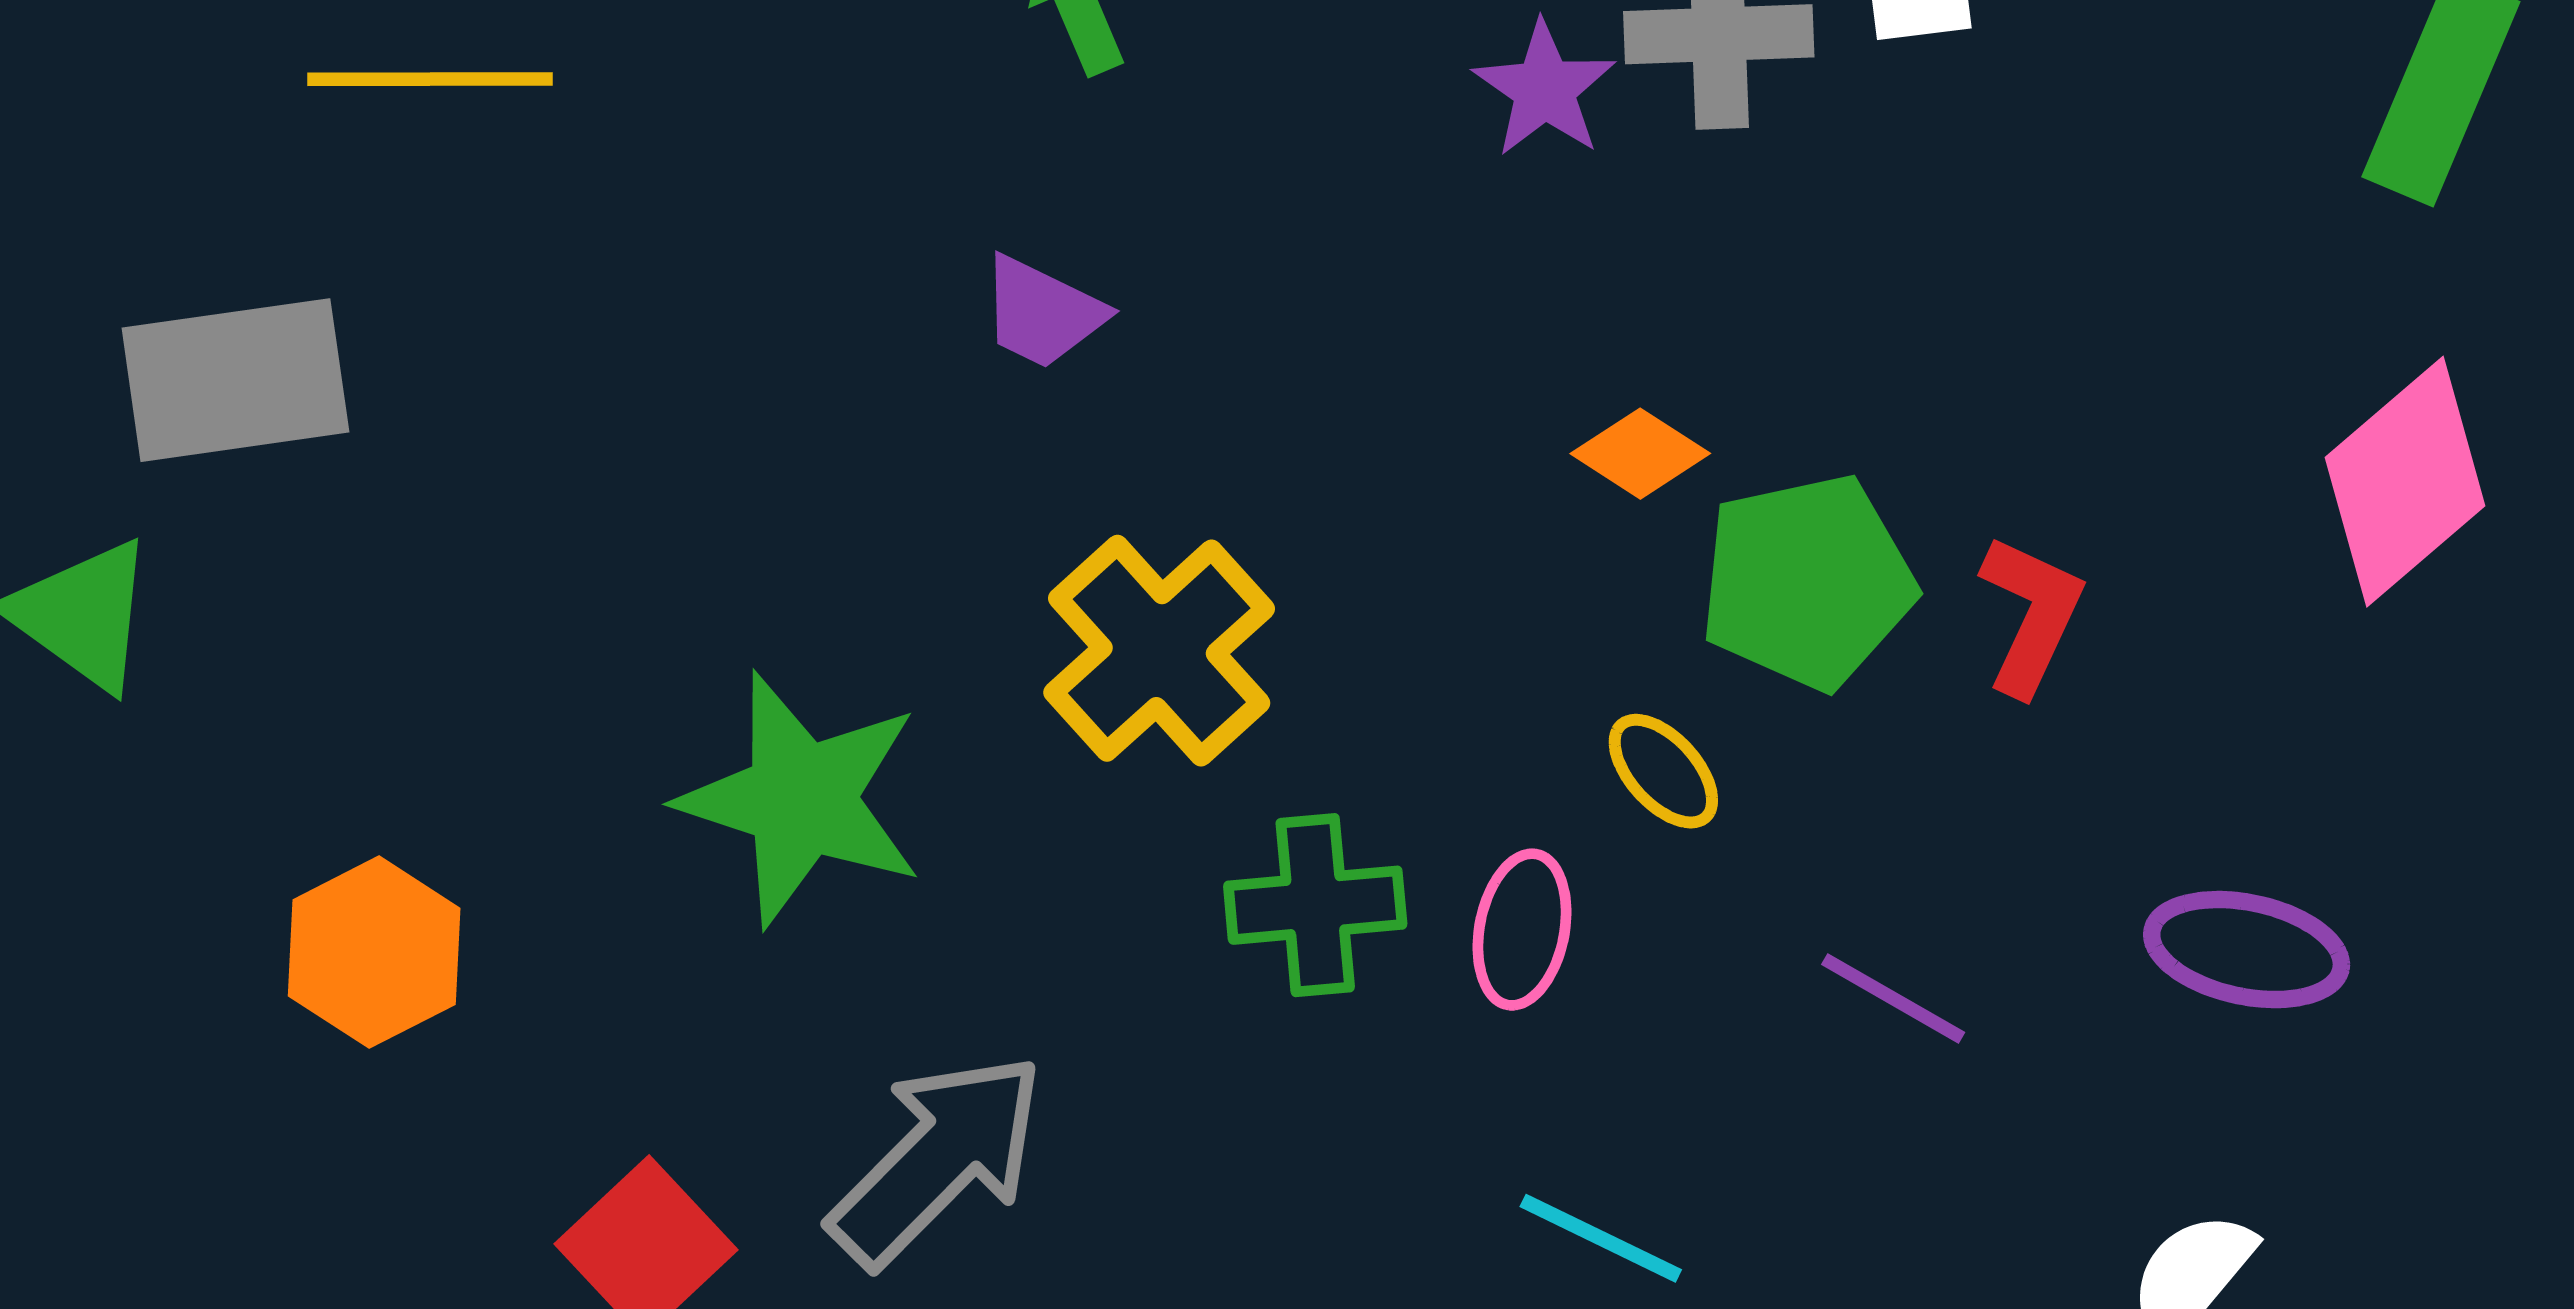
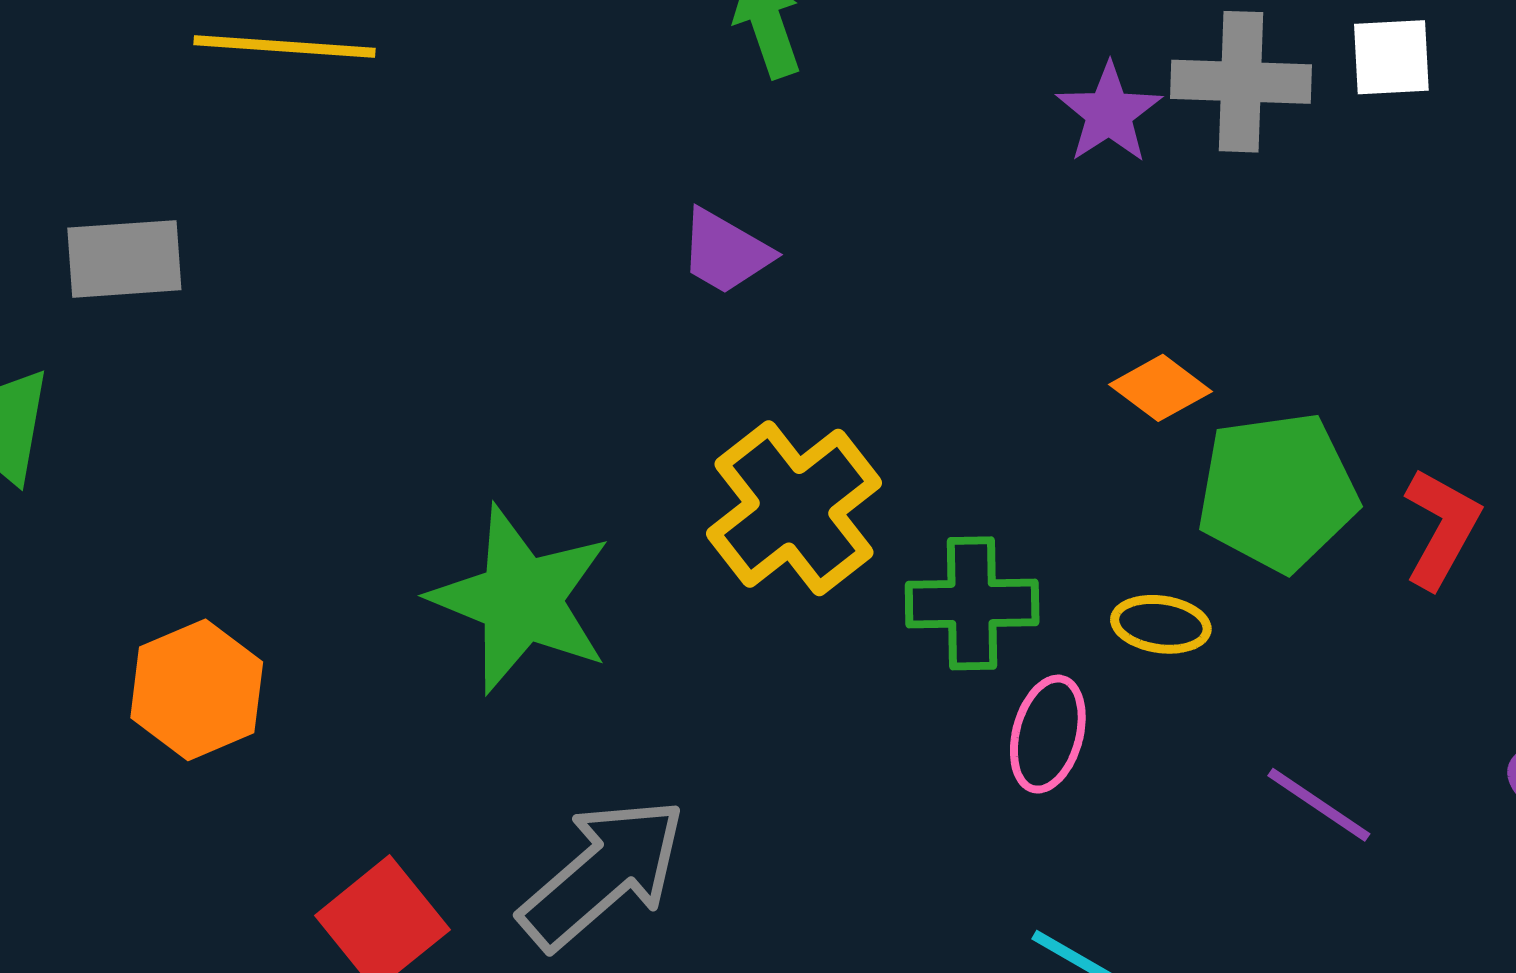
gray rectangle: (235, 380) -> (124, 259), size x0.7
yellow ellipse: (1663, 771) -> (1161, 624), turned -44
green cross: (1315, 905) -> (972, 603), moved

